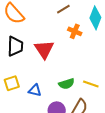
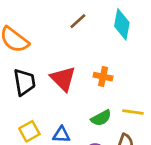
orange cross: (75, 31) -> (103, 77), moved

